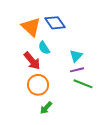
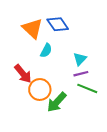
cyan semicircle: (44, 48) -> (46, 51), turned -120
red arrow: (32, 61) -> (23, 74), moved
green arrow: (46, 108) -> (57, 102), moved, size x1.5

